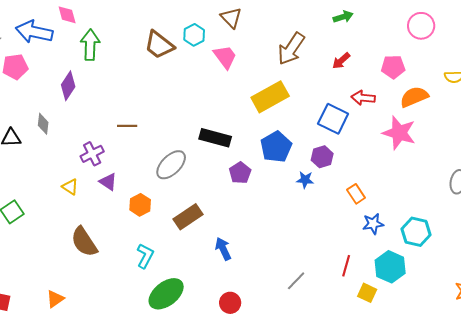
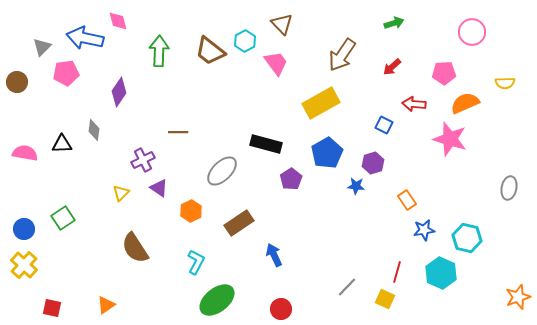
green arrow: (90, 45) -> (159, 51), moved
blue square: (333, 119) -> (384, 125), size x0.6
yellow triangle: (70, 187) -> (121, 193), turned 42
yellow square: (367, 293) -> (385, 299), moved

